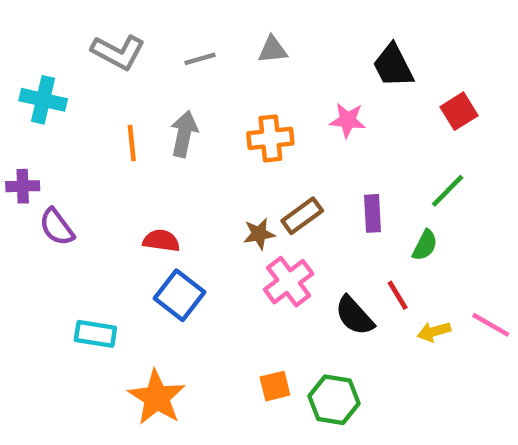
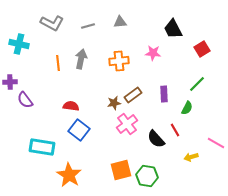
yellow arrow: (434, 332) -> (191, 157), moved
cyan rectangle: (95, 334) -> (42, 147), size x1.4
orange square: (275, 386) -> (121, 170), size x1.5

